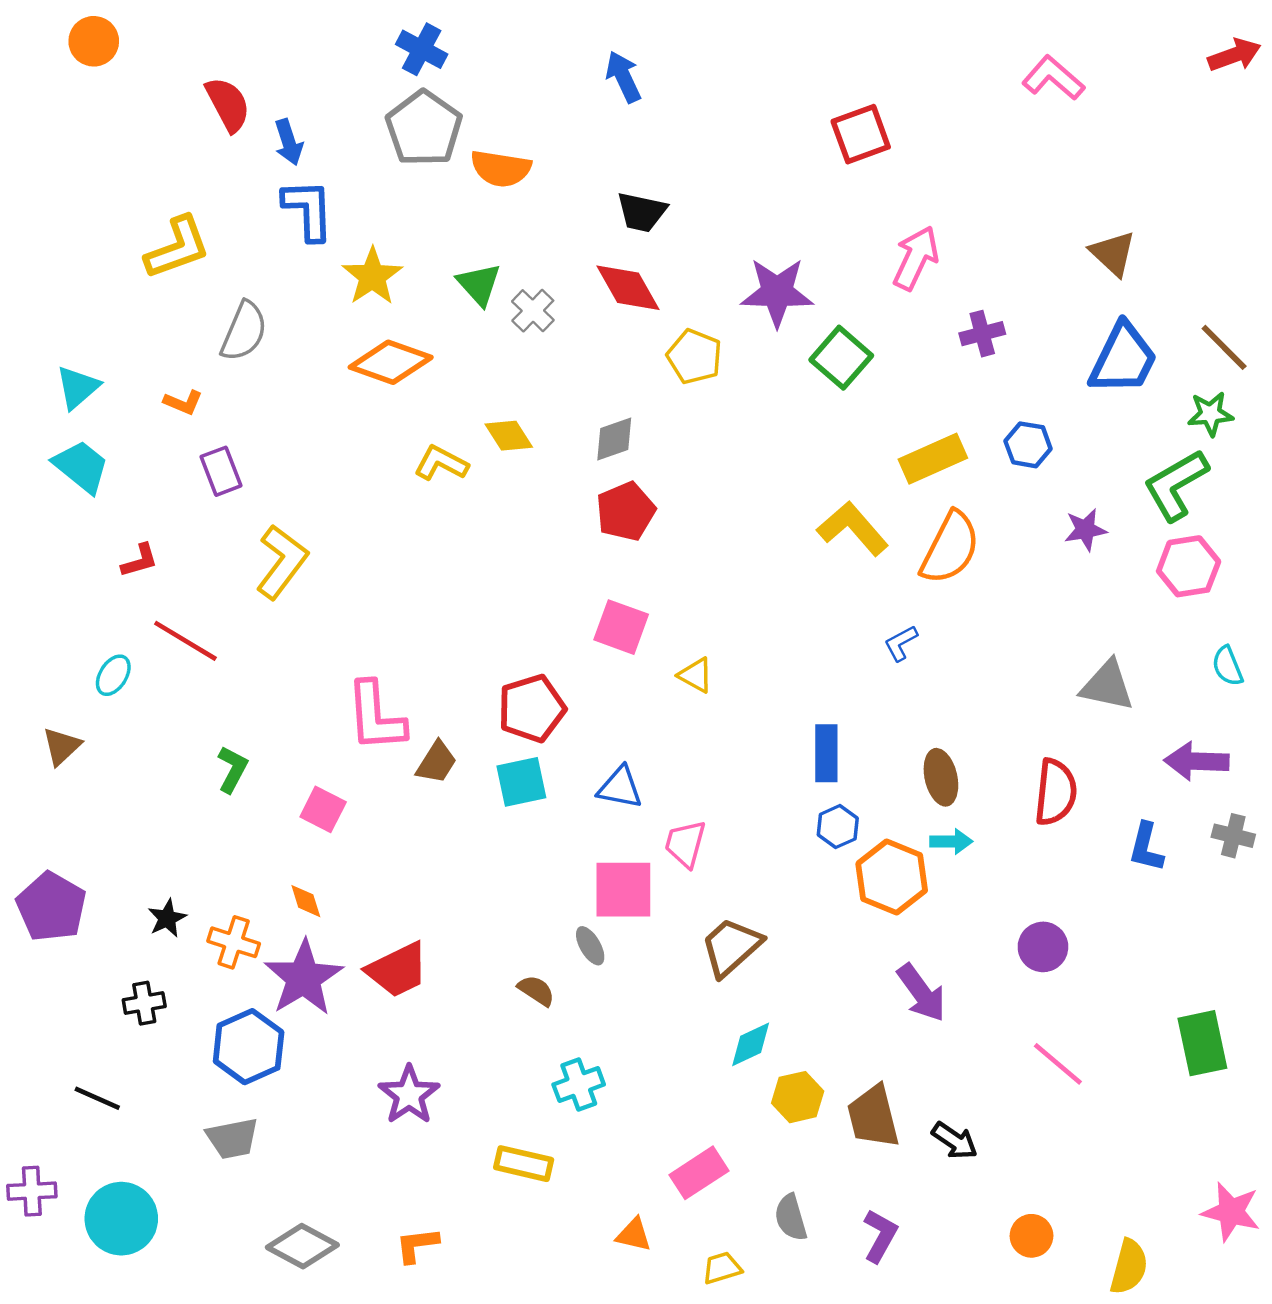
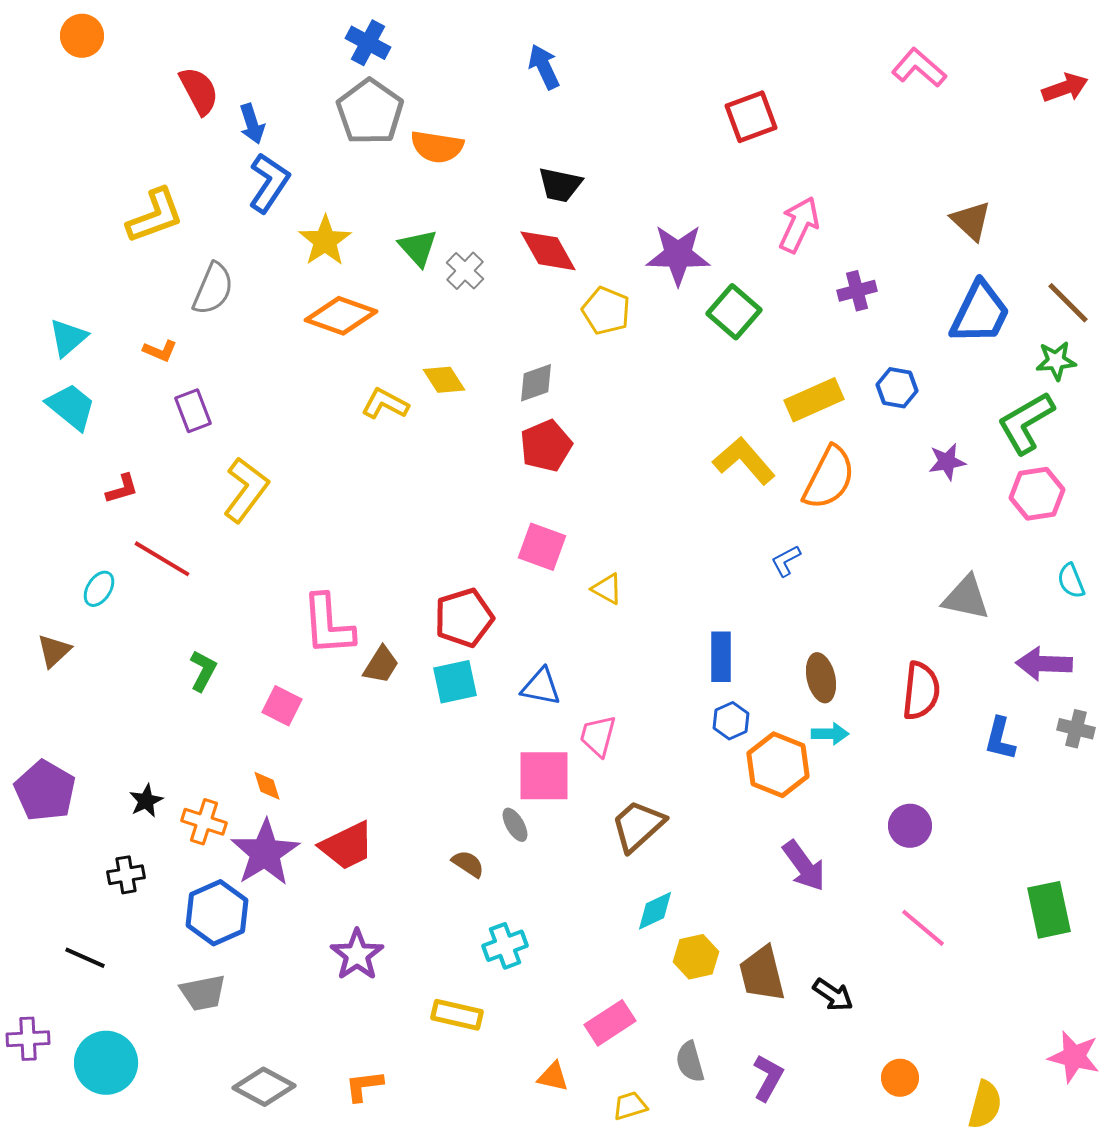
red arrow: (1234, 55) -> (1065, 88), moved
blue L-shape: (308, 210) -> (269, 183), turned 36

